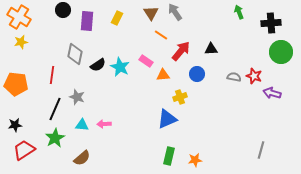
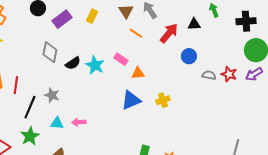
purple rectangle: (87, 21) -> (62, 19), turned 48
black triangle: (211, 49) -> (194, 24), moved
red arrow: (181, 51) -> (169, 33), moved
blue circle: (197, 74) -> (189, 56), moved
red line: (52, 75) -> (16, 85), moved
purple arrow: (272, 93) -> (254, 74), moved, turned -48
yellow cross: (180, 97) -> (163, 100), moved
blue triangle: (167, 119) -> (131, 100), moved

